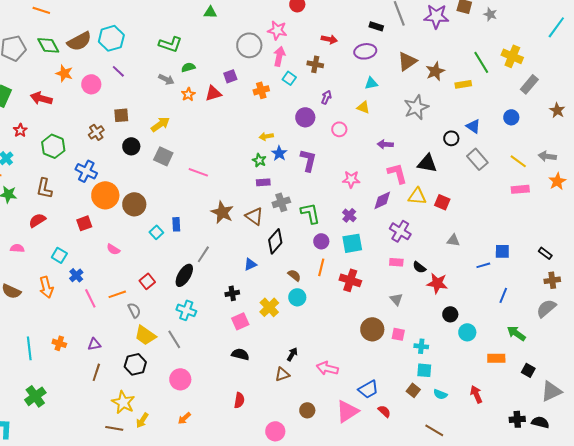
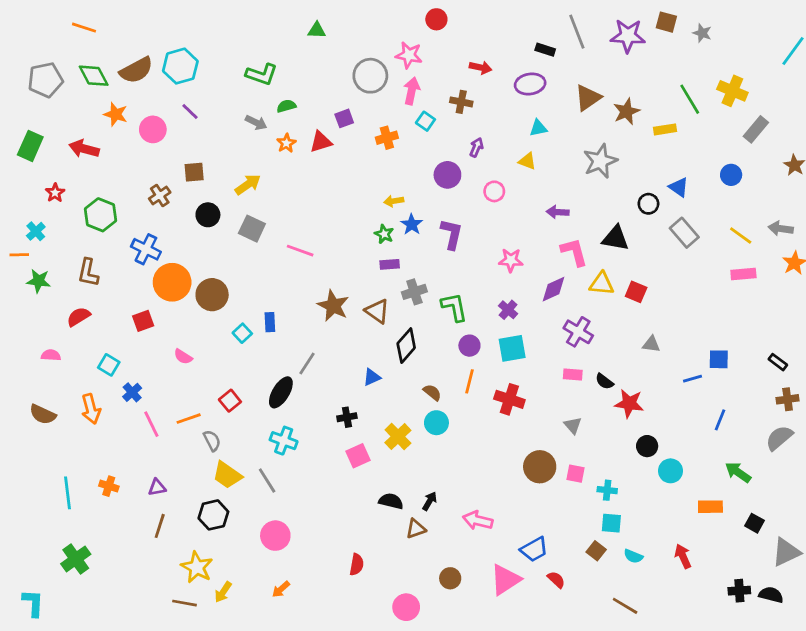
black semicircle: (240, 354) -> (391, 501), moved

